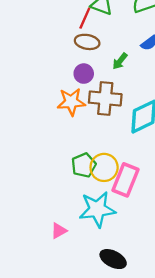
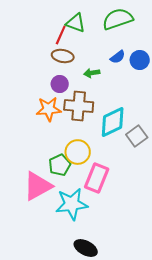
green arrow: (120, 61) -> (92, 73), turned 42
yellow circle: (104, 167) -> (78, 152), moved
pink triangle: (59, 231) -> (38, 186), moved, size x2.0

